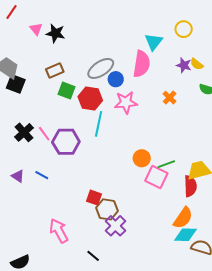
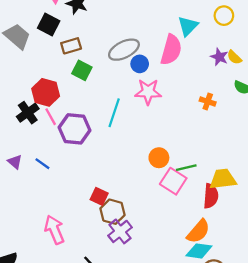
black square: (16, 84) -> (49, 25), moved
orange cross: (170, 98) -> (208, 102), moved, turned -32
red hexagon: (90, 99) -> (46, 92), moved

